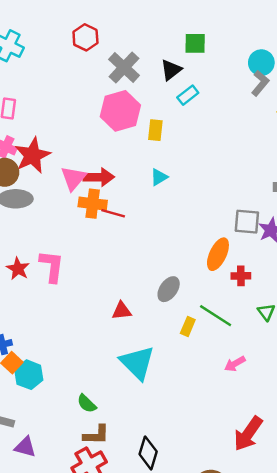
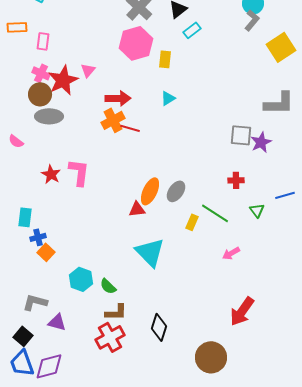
pink triangle: (73, 178) -> (88, 70), moved, size x0.7
orange cross: (93, 204) -> (113, 120), turned -35
orange ellipse: (218, 254) -> (150, 191), moved
cyan hexagon: (29, 375) -> (81, 279), moved

